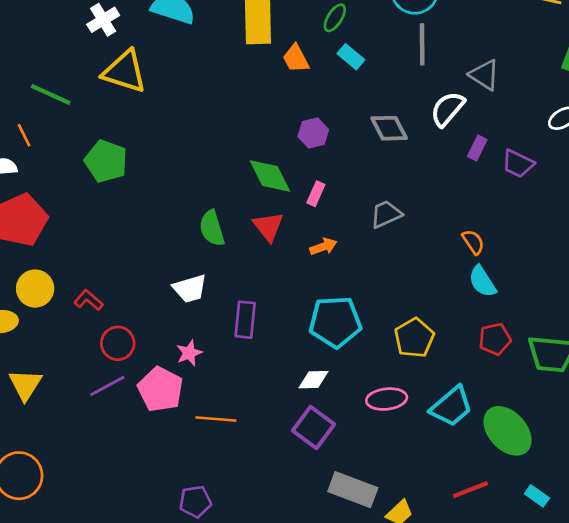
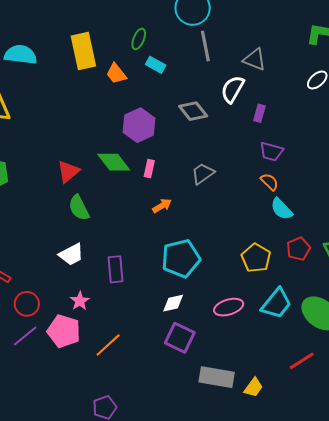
purple hexagon: (313, 133) -> (139, 125), size x1.5
purple trapezoid: (518, 164) -> (271, 152), moved
red triangle: (268, 226) -> (68, 171), moved, turned 40
yellow pentagon: (414, 338) -> (256, 258), moved
orange line: (216, 419) -> (108, 345), turned -36

